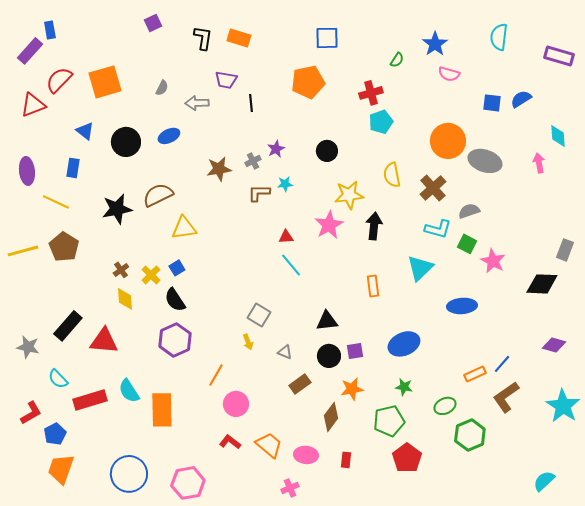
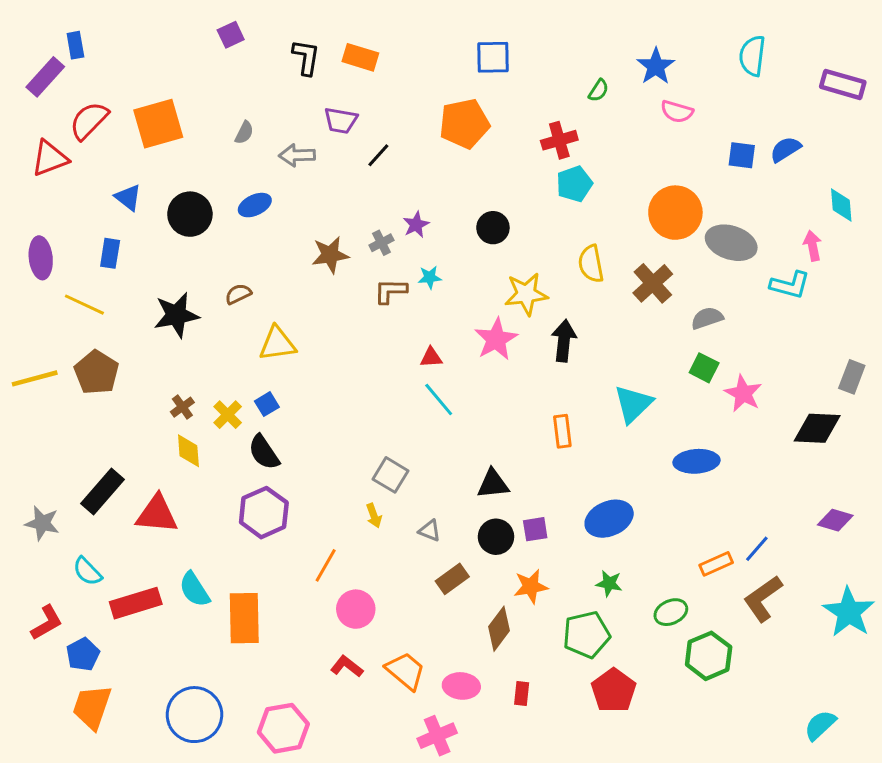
black line: (251, 103) -> (378, 155), turned 48
brown semicircle: (158, 195) -> (238, 294), size x0.6
cyan L-shape: (438, 229) -> (790, 285), moved
pink cross: (290, 488) -> (437, 736), size x1.4

